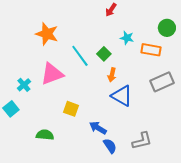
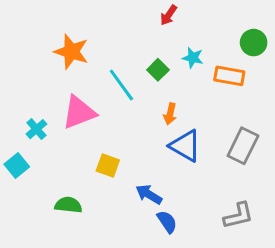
green square: (104, 54) -> (158, 70), moved
gray rectangle: (162, 82) -> (243, 146), moved, turned -40
gray L-shape: (142, 141) -> (238, 216), moved

